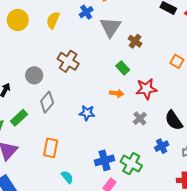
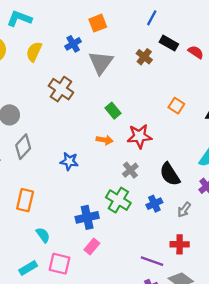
brown cross: (135, 41) -> (144, 57), moved
brown cross: (68, 61) -> (61, 89), moved
green cross: (131, 164) -> (118, 200), moved

